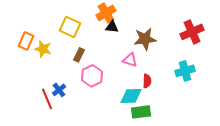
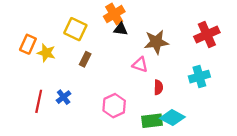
pink hexagon: (92, 76) -> (114, 106), moved
cyan diamond: (131, 96) -> (172, 118), moved, turned 30
red line: (47, 99) -> (39, 101), moved, turned 35

